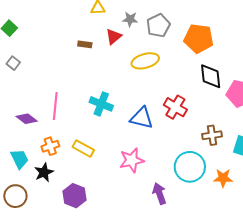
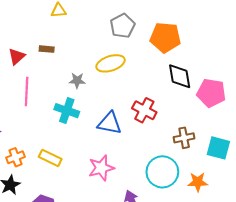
gray star: (130, 19) -> (77, 80), moved
red triangle: (114, 37) -> (17, 56), moved
pink line: (55, 106) -> (27, 91), moved

